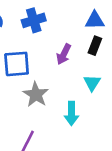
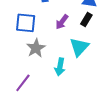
cyan triangle: (92, 83) -> (79, 47), size x1.5

